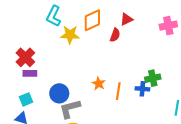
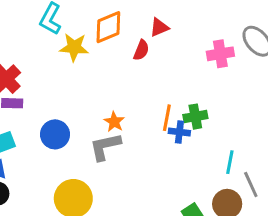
pink cross: (168, 26) -> (220, 54), moved
orange line: (118, 91) -> (167, 118), moved
gray L-shape: (70, 109) -> (105, 147), moved

